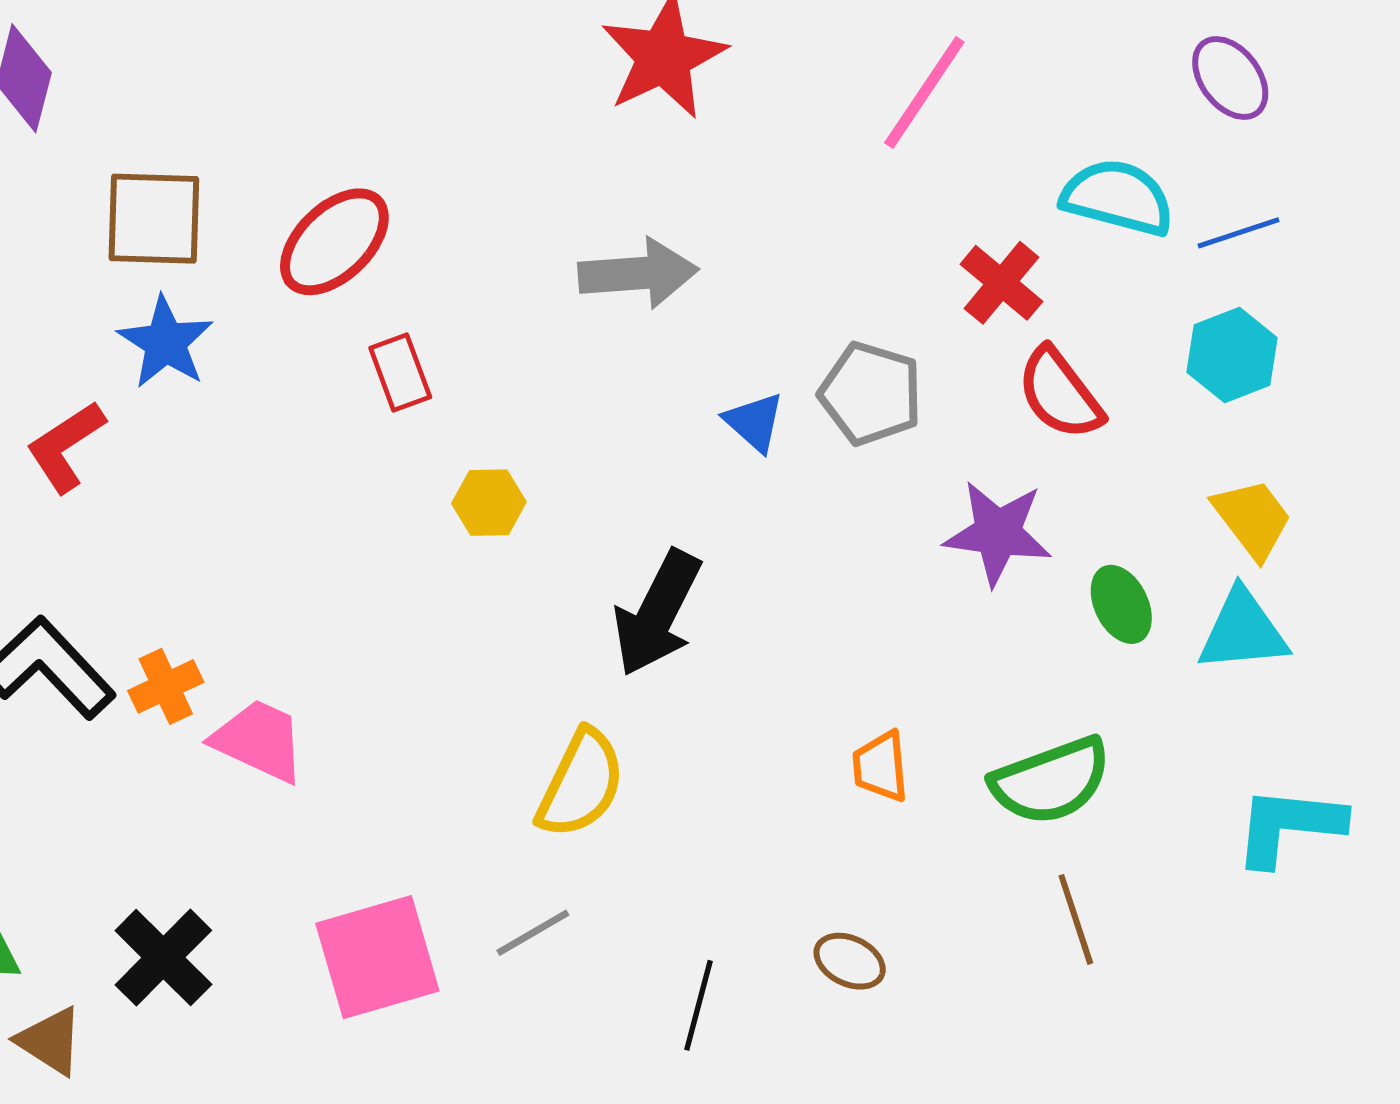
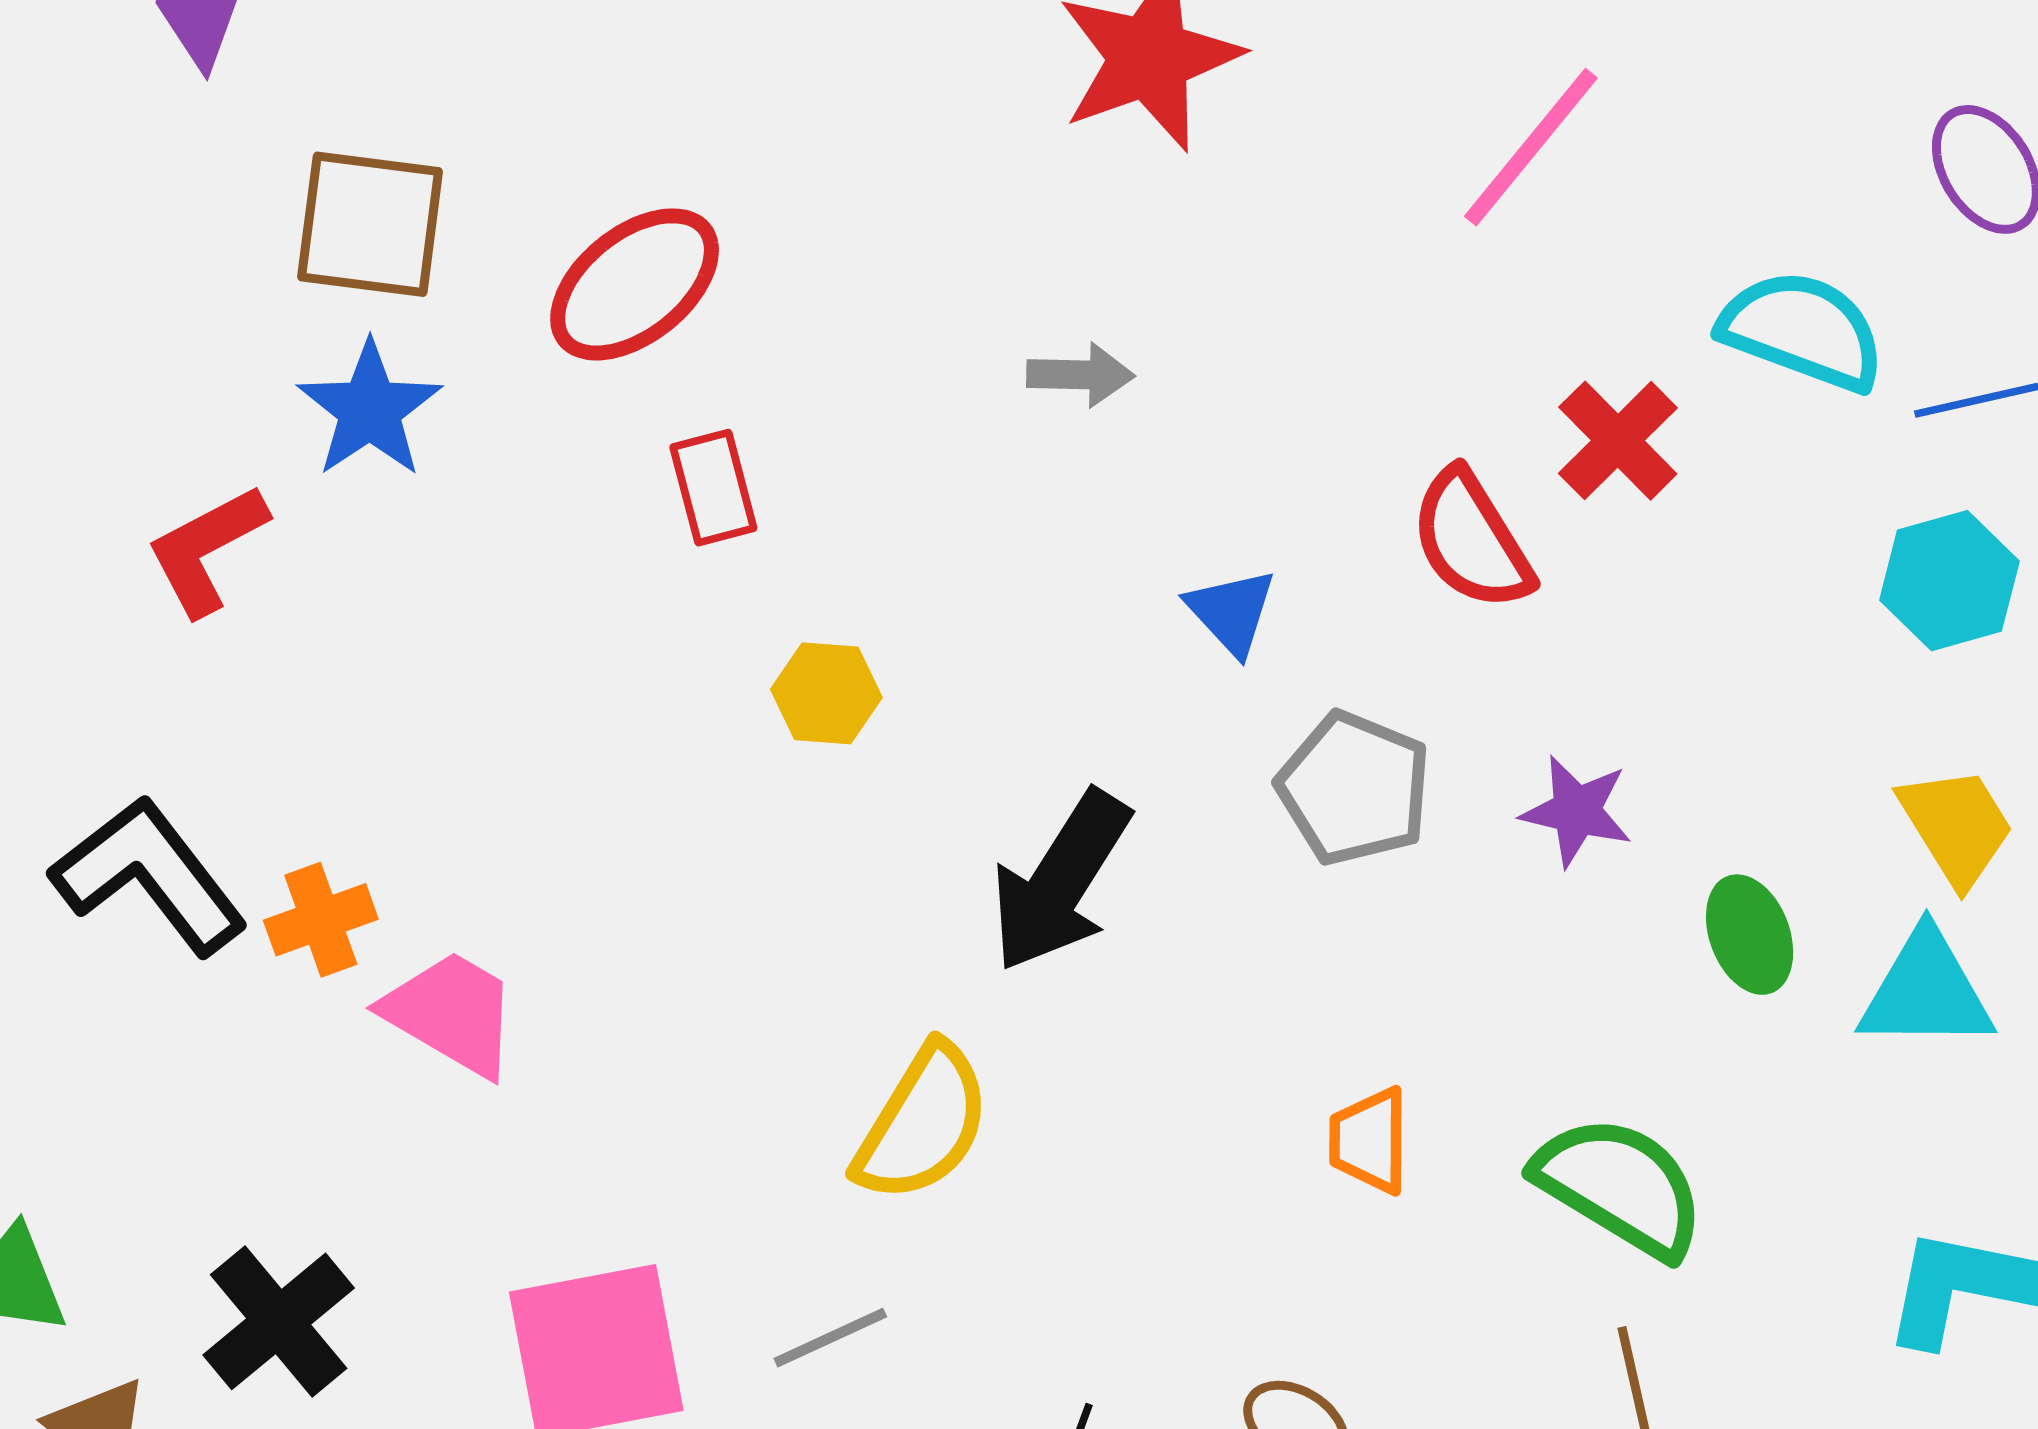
gray arrow: (638, 273) -> (1080, 375), size x0.6
gray pentagon: (871, 394) -> (1354, 788), moved
red semicircle: (1060, 394) -> (1471, 540), moved
purple star: (998, 533) -> (1577, 811), size x0.7
green semicircle: (1051, 781) -> (1620, 1186), turned -134

